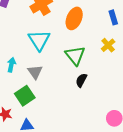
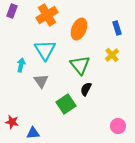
cyan arrow: (11, 65) -> (21, 65), moved
green square: (25, 96) -> (66, 104), moved

